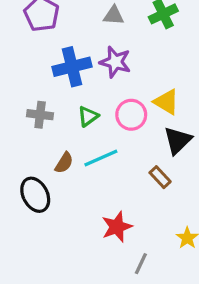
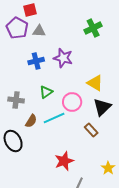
gray triangle: (114, 16) -> (39, 31), moved
blue cross: (72, 67) -> (36, 61), size x0.7
gray cross: (40, 115) -> (16, 100), moved
pink circle: (131, 115) -> (72, 102), moved

